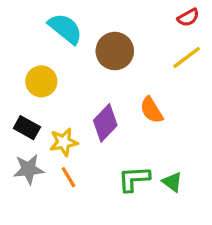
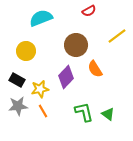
red semicircle: (188, 17) -> (89, 11), moved
cyan semicircle: (65, 29) -> (41, 18), turned -60
brown circle: (115, 51) -> (76, 45), moved
green L-shape: (134, 179) -> (84, 112), turned 80

